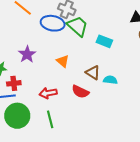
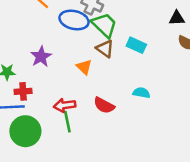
brown triangle: (93, 73) -> (105, 49), moved
green line: (50, 119) -> (67, 122), moved

